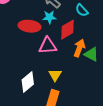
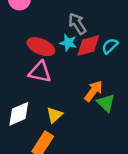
cyan semicircle: (82, 10) -> (110, 46), turned 72
red diamond: (67, 30) -> (88, 46), moved
pink triangle: (48, 46) -> (40, 72), moved

